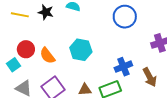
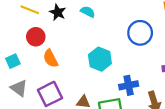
red circle: (26, 49) -> (36, 37), moved
cyan hexagon: (81, 50) -> (100, 59), moved

